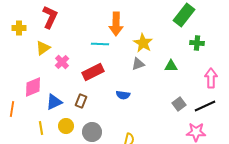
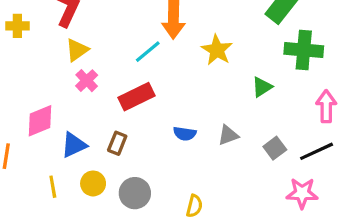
green cross: (197, 43) -> (304, 50), size x1.6
cyan line: (100, 44) -> (148, 52), turned -42
yellow triangle: (43, 48) -> (77, 50), moved
gray triangle: (138, 64) -> (228, 135), moved
green triangle: (171, 66) -> (262, 87), turned -32

